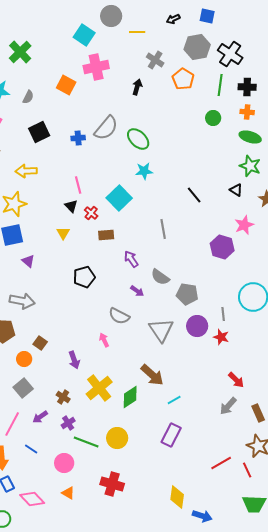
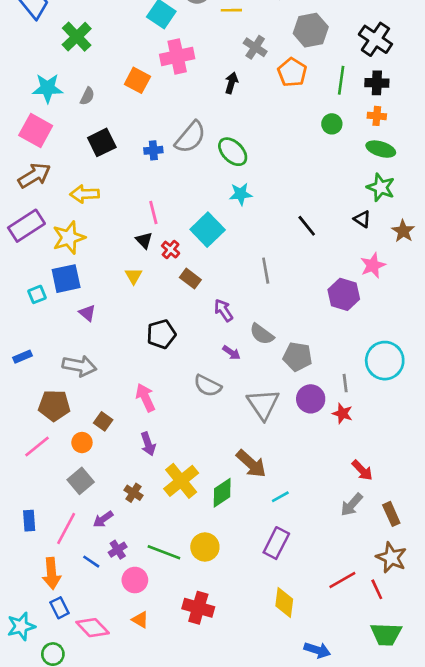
black cross: (230, 54) -> (375, 39), moved
brown rectangle: (106, 235) -> (190, 279), turned 42
pink arrow: (104, 340) -> (145, 398), moved, size x1.5
purple cross: (68, 423) -> (118, 550), moved
yellow diamond: (177, 497) -> (284, 603), moved

